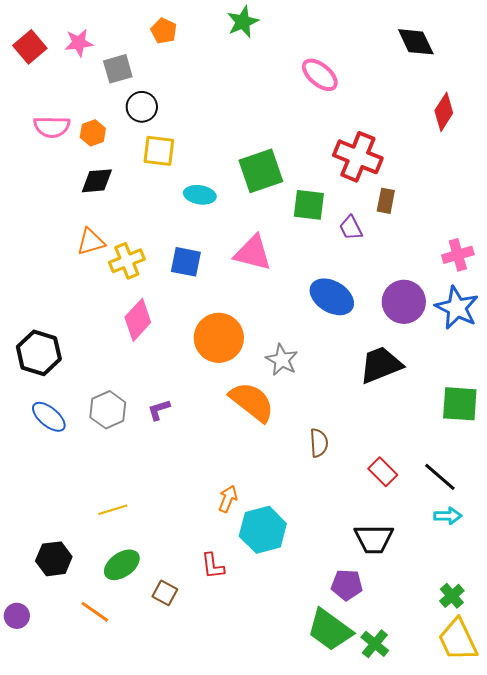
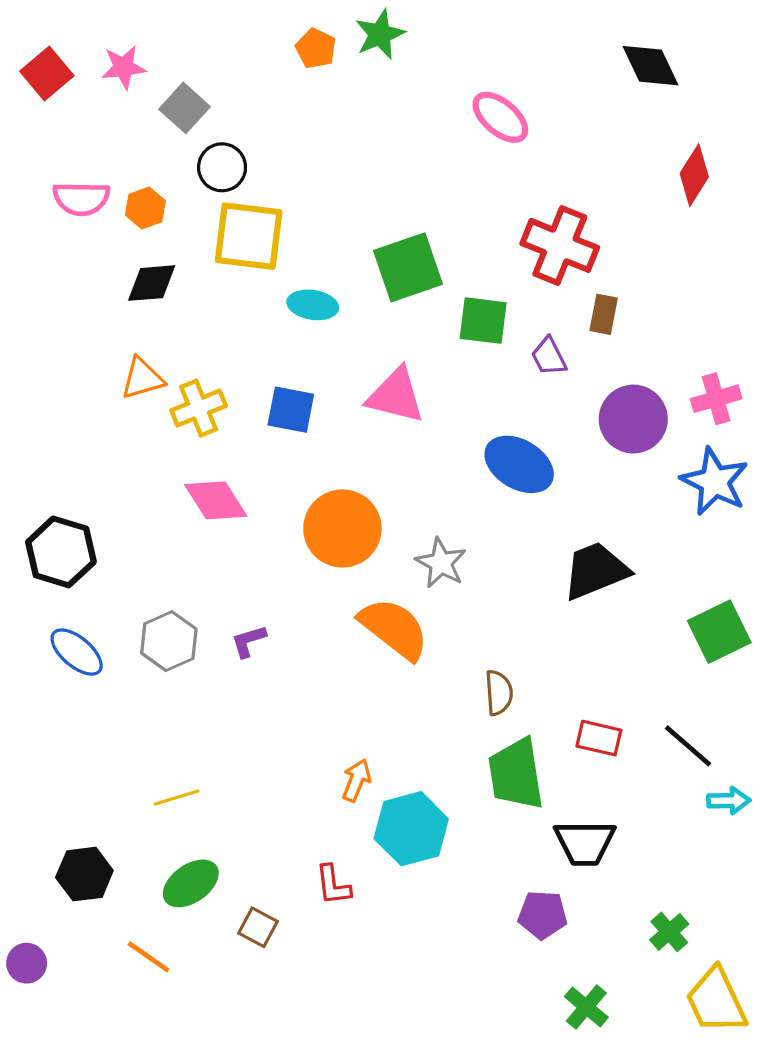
orange pentagon: (164, 31) -> (316, 48), moved
gray square: (118, 69) -> (185, 108), turned -32
yellow square: (159, 151) -> (249, 236), size x1.4
purple circle: (404, 302) -> (633, 419), moved
pink diamond: (138, 320) -> (216, 500), turned -75
green square: (460, 404) -> (719, 632), turned -30
red rectangle: (383, 472) -> (599, 738), turned -32
cyan arrow: (448, 516) -> (729, 801), moved
green cross: (452, 596) -> (669, 932), moved
green trapezoid: (330, 630) -> (516, 774), moved, turned 45

